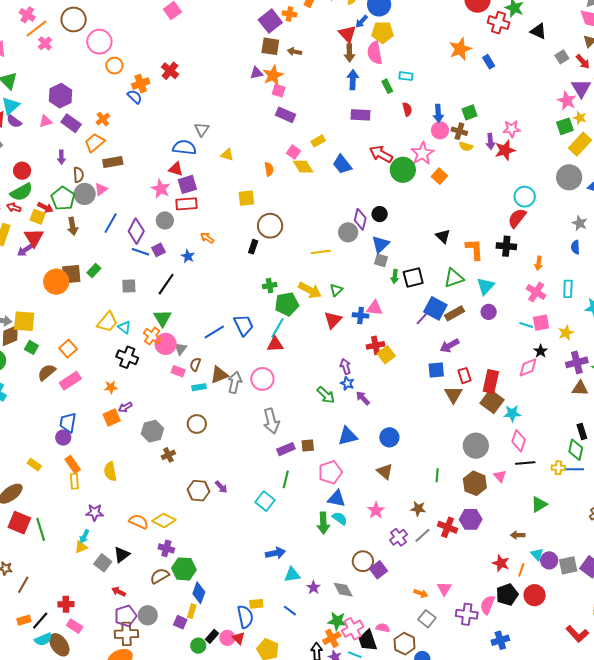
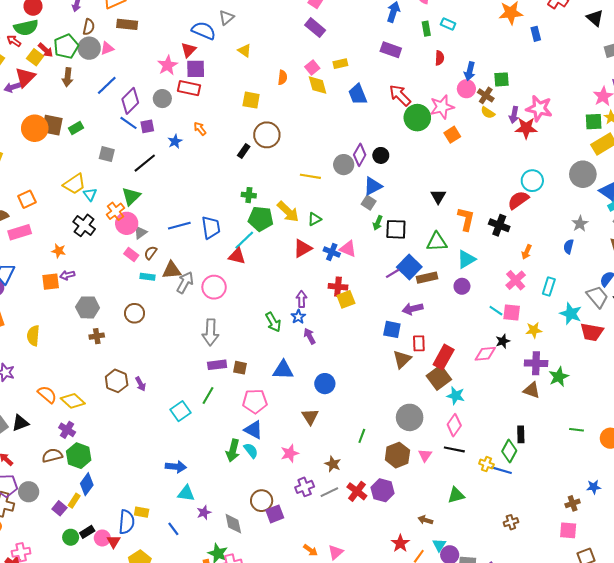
pink star: (512, 129) -> (539, 108), size x1.4
red triangle: (176, 169) -> (189, 50), turned 42

